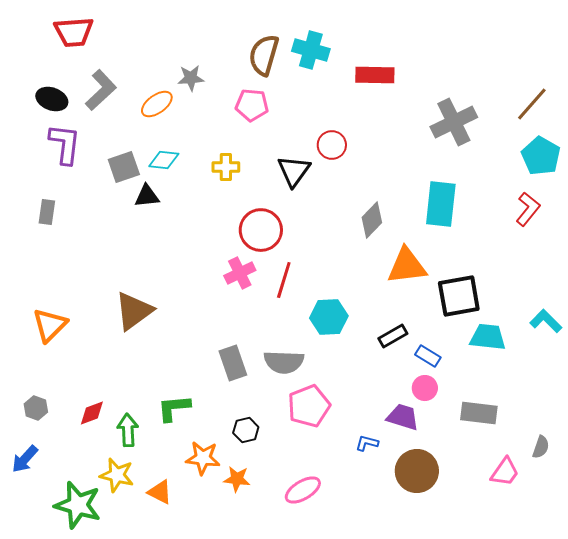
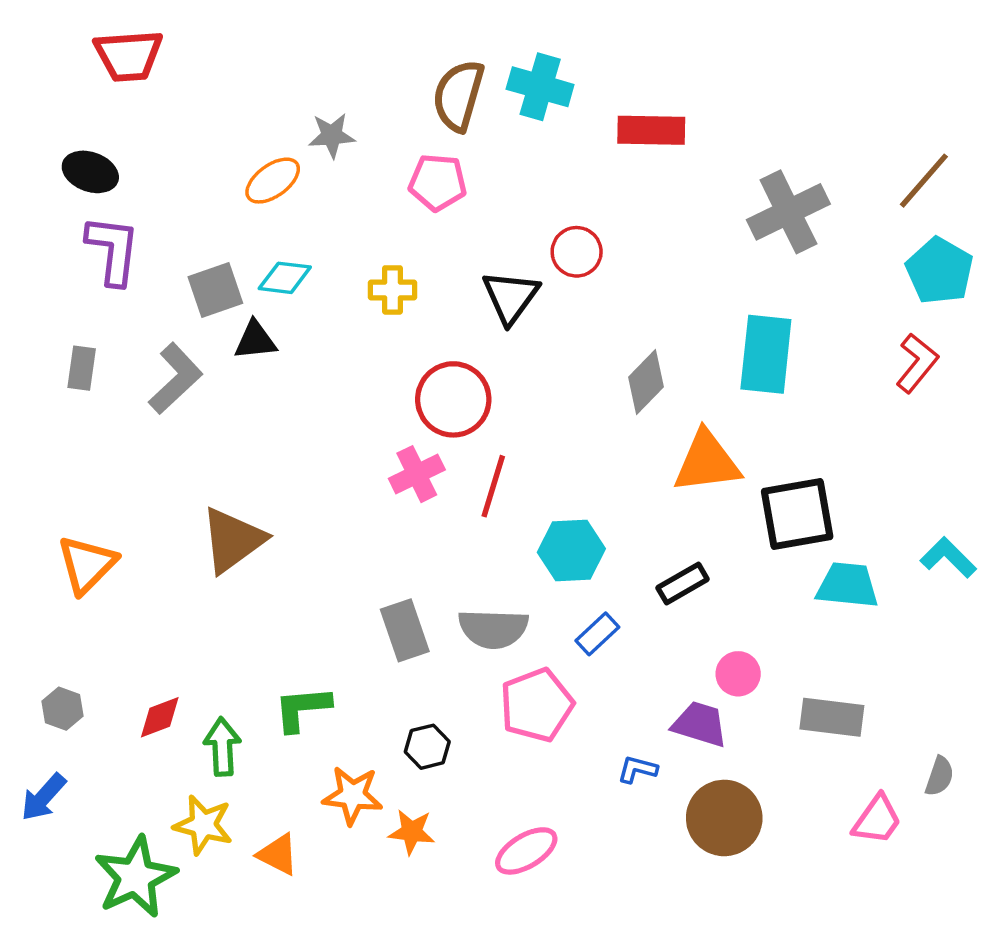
gray L-shape: (101, 90) -> (175, 379), moved
blue rectangle: (428, 356) -> (597, 634), moved, turned -75
green star: (78, 505) -> (135, 877), turned 30

